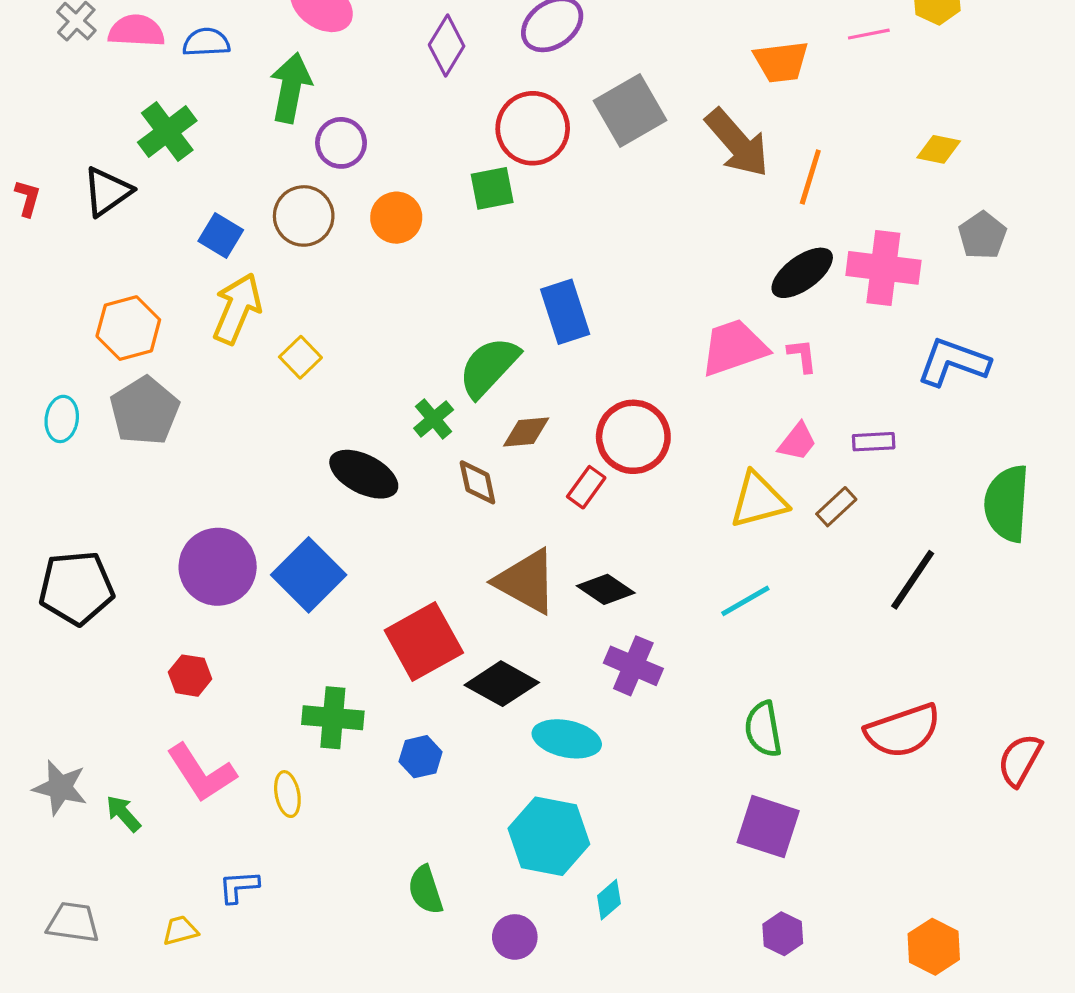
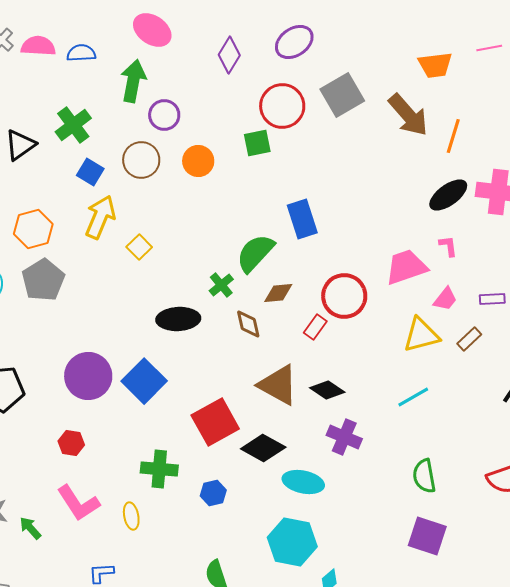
green cross: (167, 132) -> (73, 125), moved
pink trapezoid: (734, 348) -> (406, 267), moved
black ellipse: (364, 474) -> (178, 319), turned -30

